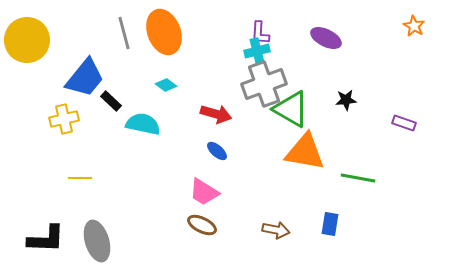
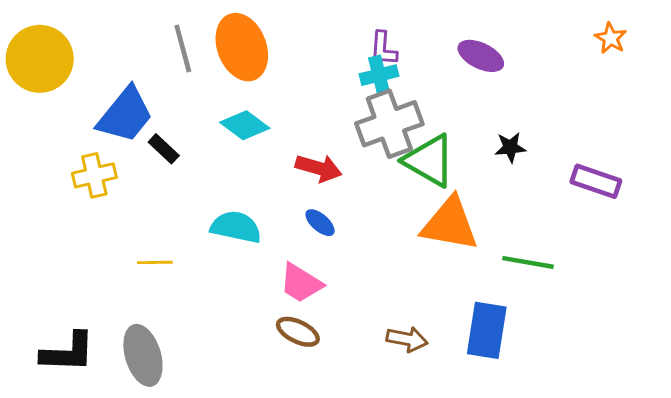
cyan diamond: (166, 85) -> (245, 125), size x1.5
purple rectangle: (404, 123) -> (596, 181), size x1.4
cyan semicircle: (143, 124) -> (236, 227), moved
yellow line: (80, 178) -> (155, 262), moved
blue rectangle: (330, 224) -> (487, 330), size x1.6

